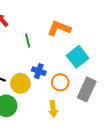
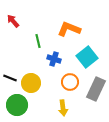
blue cross: (39, 71) -> (54, 59), moved

